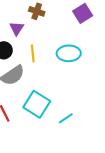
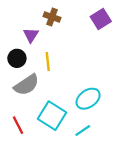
cyan ellipse: (69, 53) -> (88, 99), moved, turned -35

